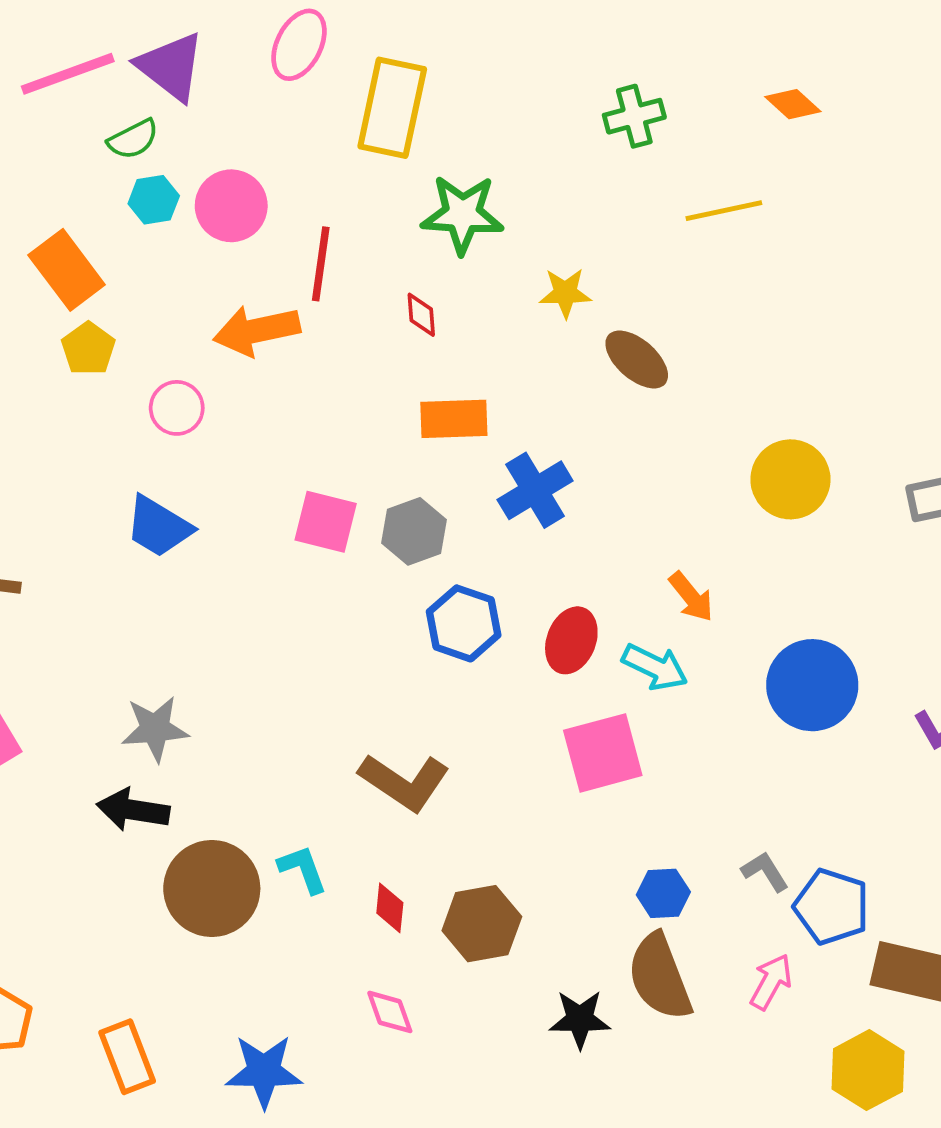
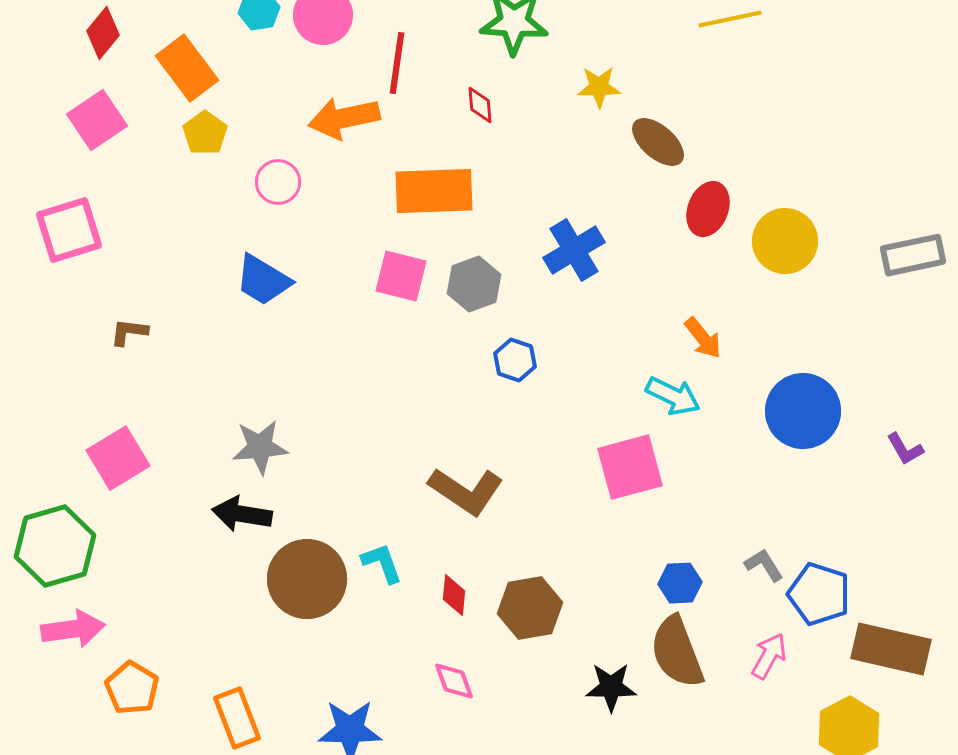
orange rectangle: (454, 419) -> (434, 191), moved, size x1.4
blue hexagon: (464, 623) -> (515, 360), size x0.7
red ellipse: (571, 640) -> (708, 209), moved

